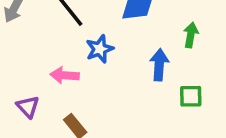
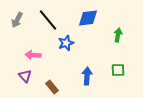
blue arrow: (159, 65) -> (87, 76), moved
pink arrow: (65, 75) -> (33, 55), moved

